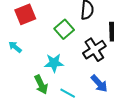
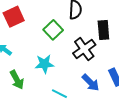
green arrow: (41, 85) -> (17, 80), moved

